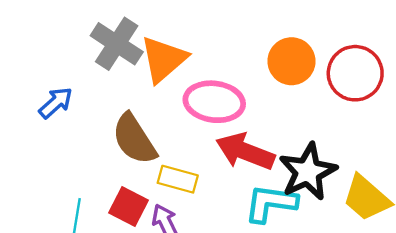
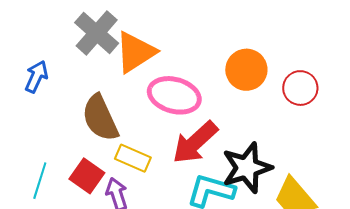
red circle: (355, 73) -> (300, 88), size x0.7
blue arrow: (56, 103) -> (36, 77), turned -32
red arrow: (245, 152) -> (195, 142), turned -72

